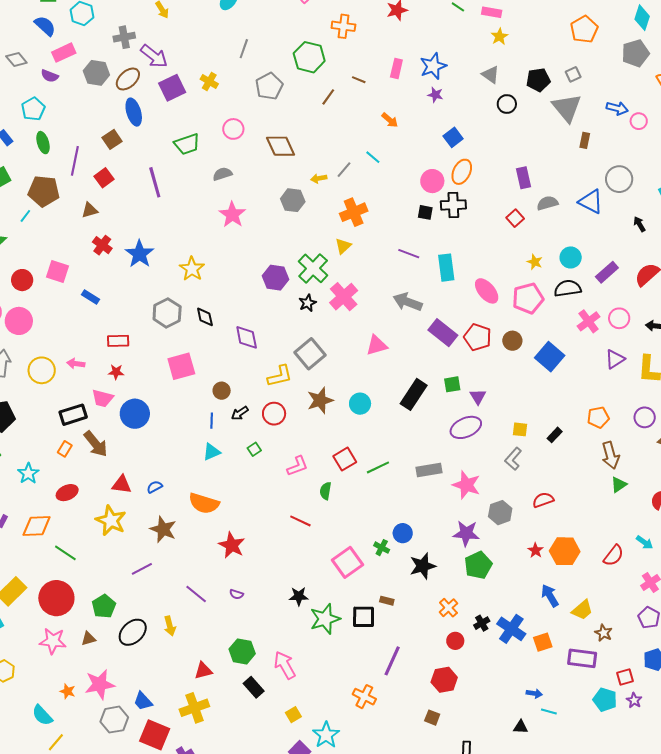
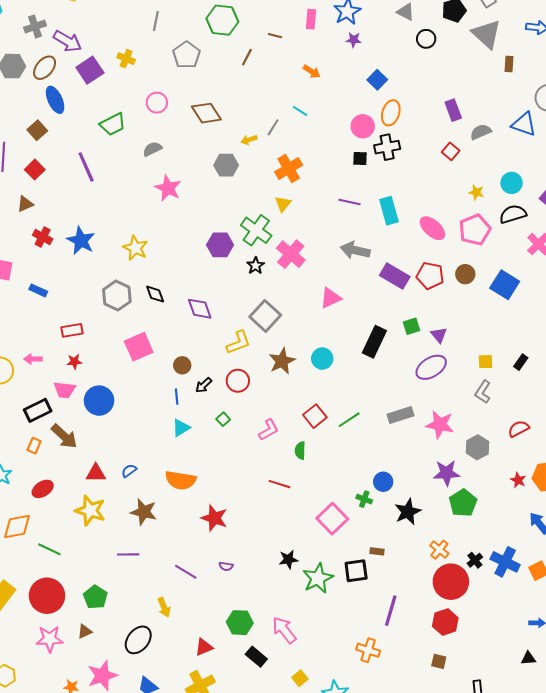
purple line: (142, 569) -> (128, 554), turned 35
black ellipse: (133, 632) -> (138, 640), moved
red circle: (455, 641) -> (451, 582), size x2.0

